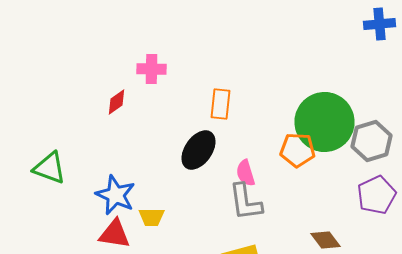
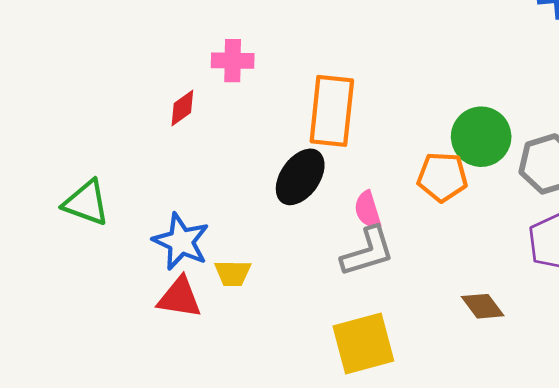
orange rectangle: (220, 104) -> (332, 111), size x1.6
green circle: (324, 122) -> (481, 137), size x0.7
gray L-shape: (246, 202) -> (368, 252), turned -99

